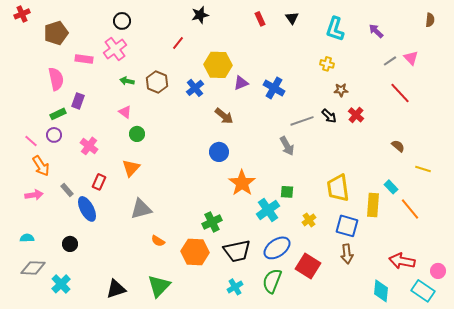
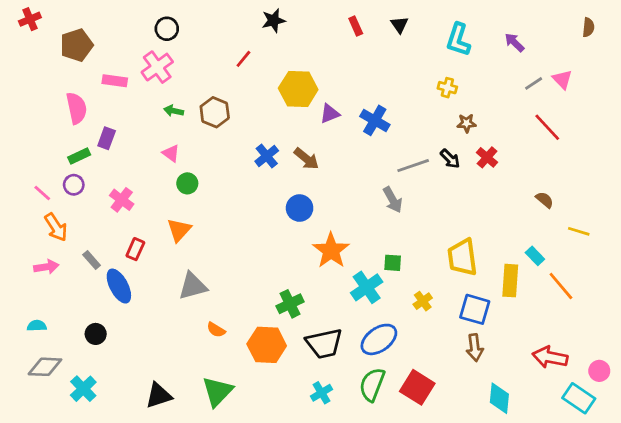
blue cross: (195, 88) -> (267, 156), moved
red square: (308, 266) -> (417, 387), moved
cyan diamond: (381, 291) -> (499, 398), moved

